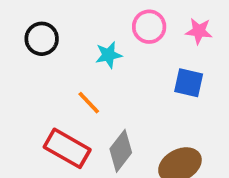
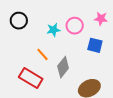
pink circle: (149, 27) -> (75, 26), moved
gray diamond: (121, 151) -> (63, 67), moved

